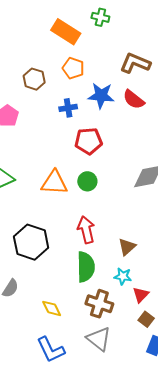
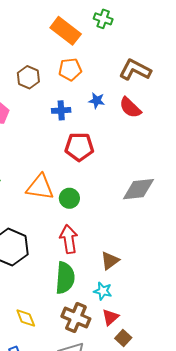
orange pentagon: (73, 68) -> (70, 69), turned -30
blue star: (101, 96) -> (97, 101), size x0.6
green circle: (87, 181) -> (69, 198), moved
red triangle: (141, 295) -> (110, 317), moved

